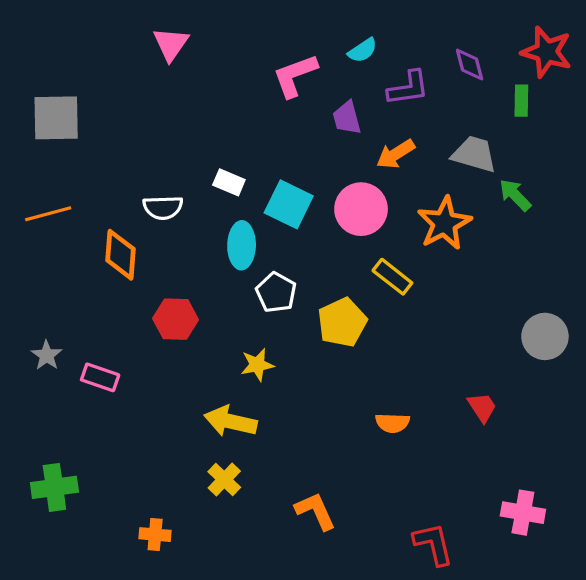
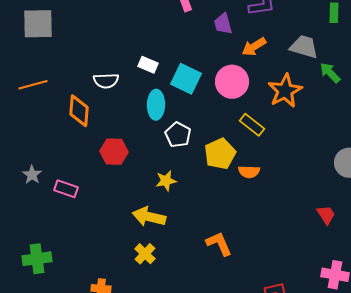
red trapezoid: (482, 407) -> (326, 215), moved
orange semicircle: (392, 423) -> (249, 172), moved
orange L-shape: (315, 511) -> (219, 244), moved

